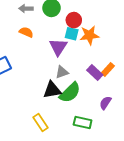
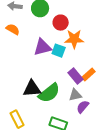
cyan square: (72, 34) -> (59, 51), moved
purple triangle: (58, 47) -> (42, 47), turned 36
gray triangle: (62, 72) -> (75, 95), moved

